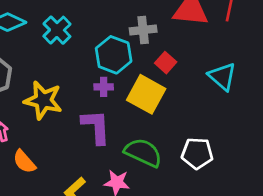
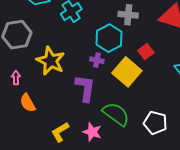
gray cross: (143, 30) -> (128, 15), moved

